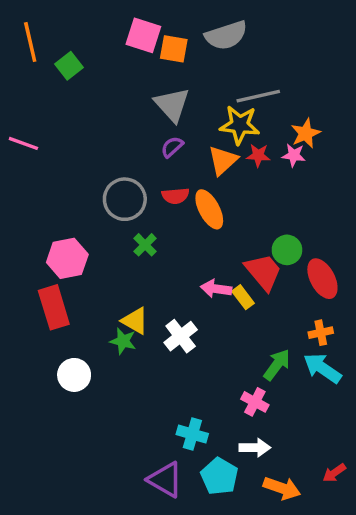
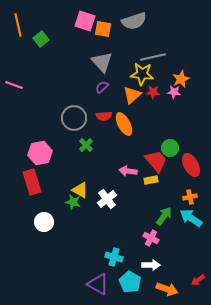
yellow rectangle: (243, 297) -> (151, 180), moved, turned -64

